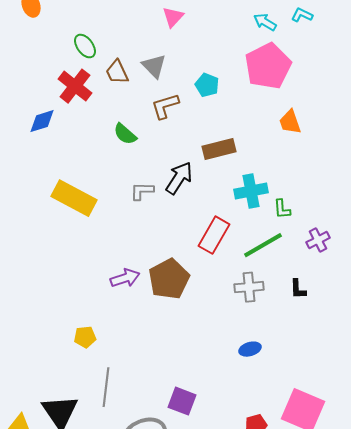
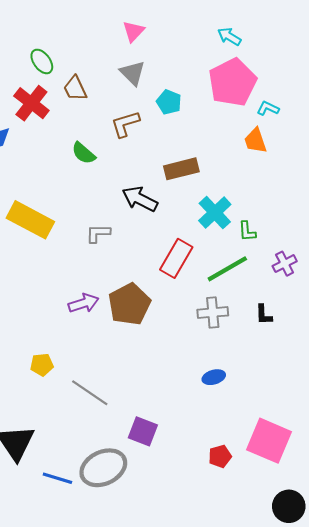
cyan L-shape: (302, 15) -> (268, 108), moved
gray triangle: (154, 66) -> (132, 73), moved
black arrow: (179, 178) -> (140, 199), turned -96
gray L-shape: (142, 191) -> (98, 233), moved
cyan cross: (251, 191) -> (215, 213), turned -32
gray line: (106, 387) -> (90, 393), moved, turned -63

